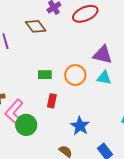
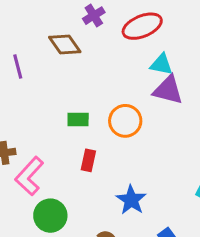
cyan triangle: (104, 78) -> (161, 64), moved
green circle: (26, 125) -> (50, 216), moved

